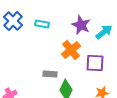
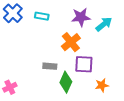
purple star: (81, 25) -> (81, 17), turned -30
purple square: (95, 63) -> (84, 64), moved

